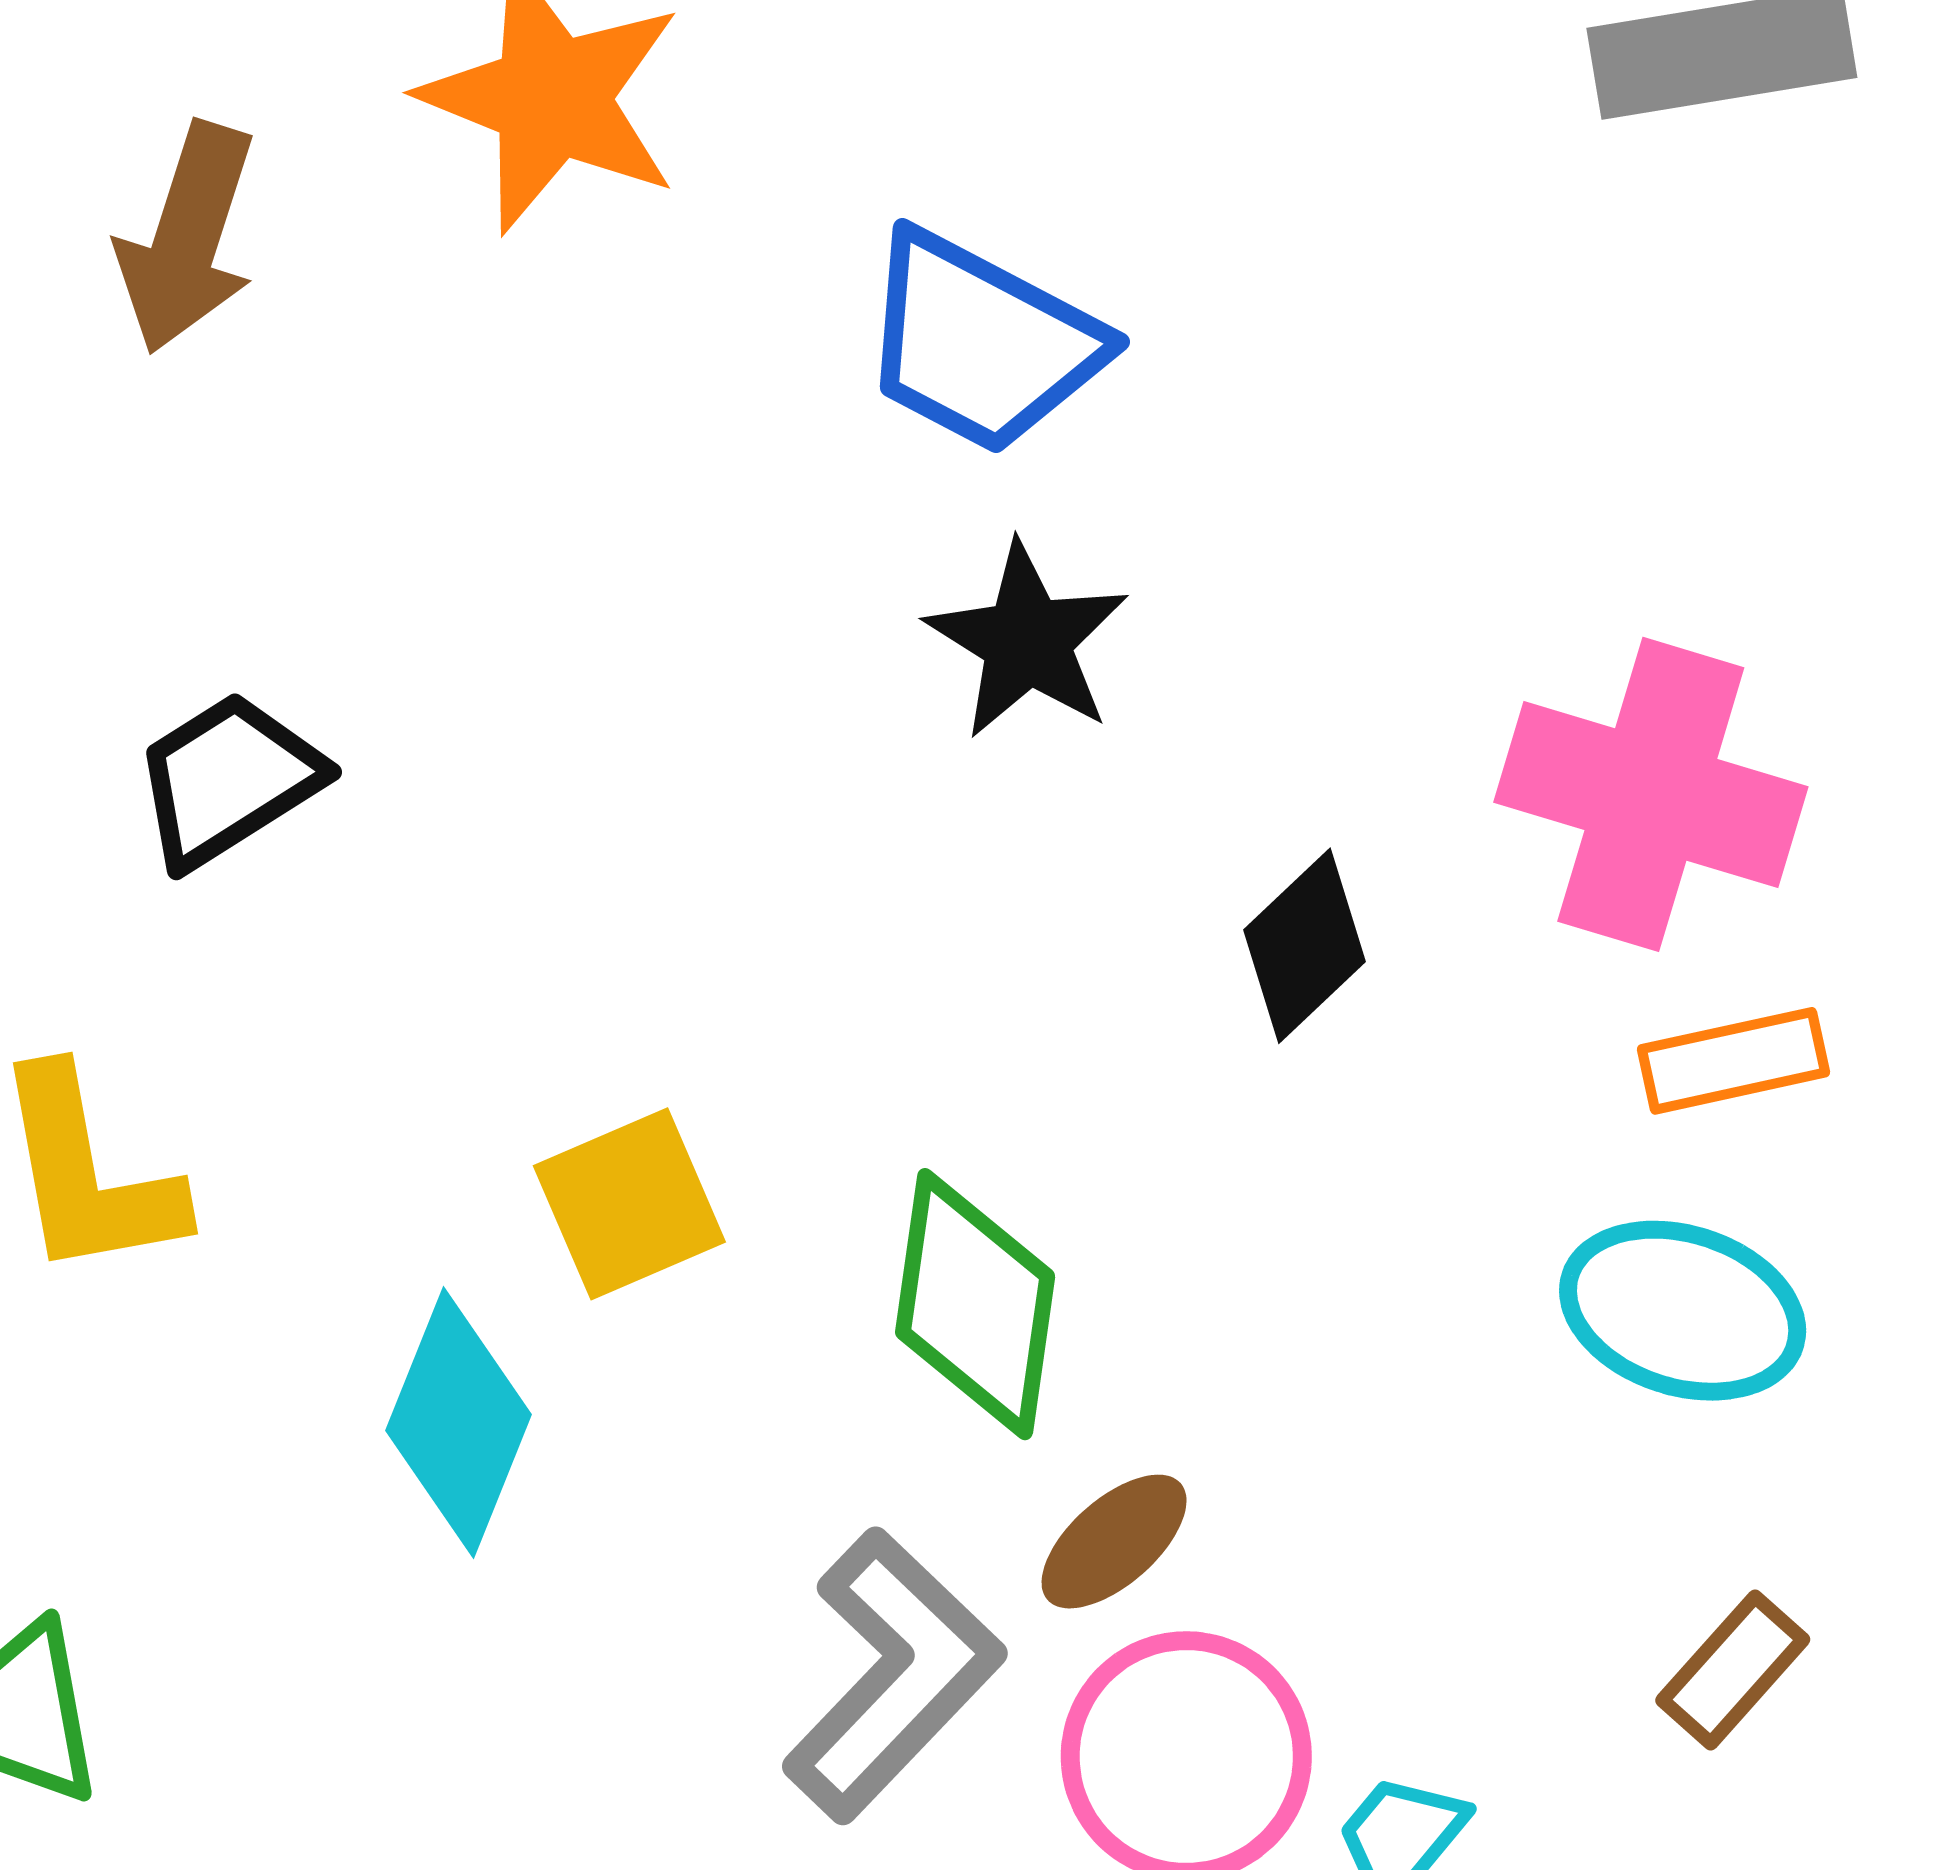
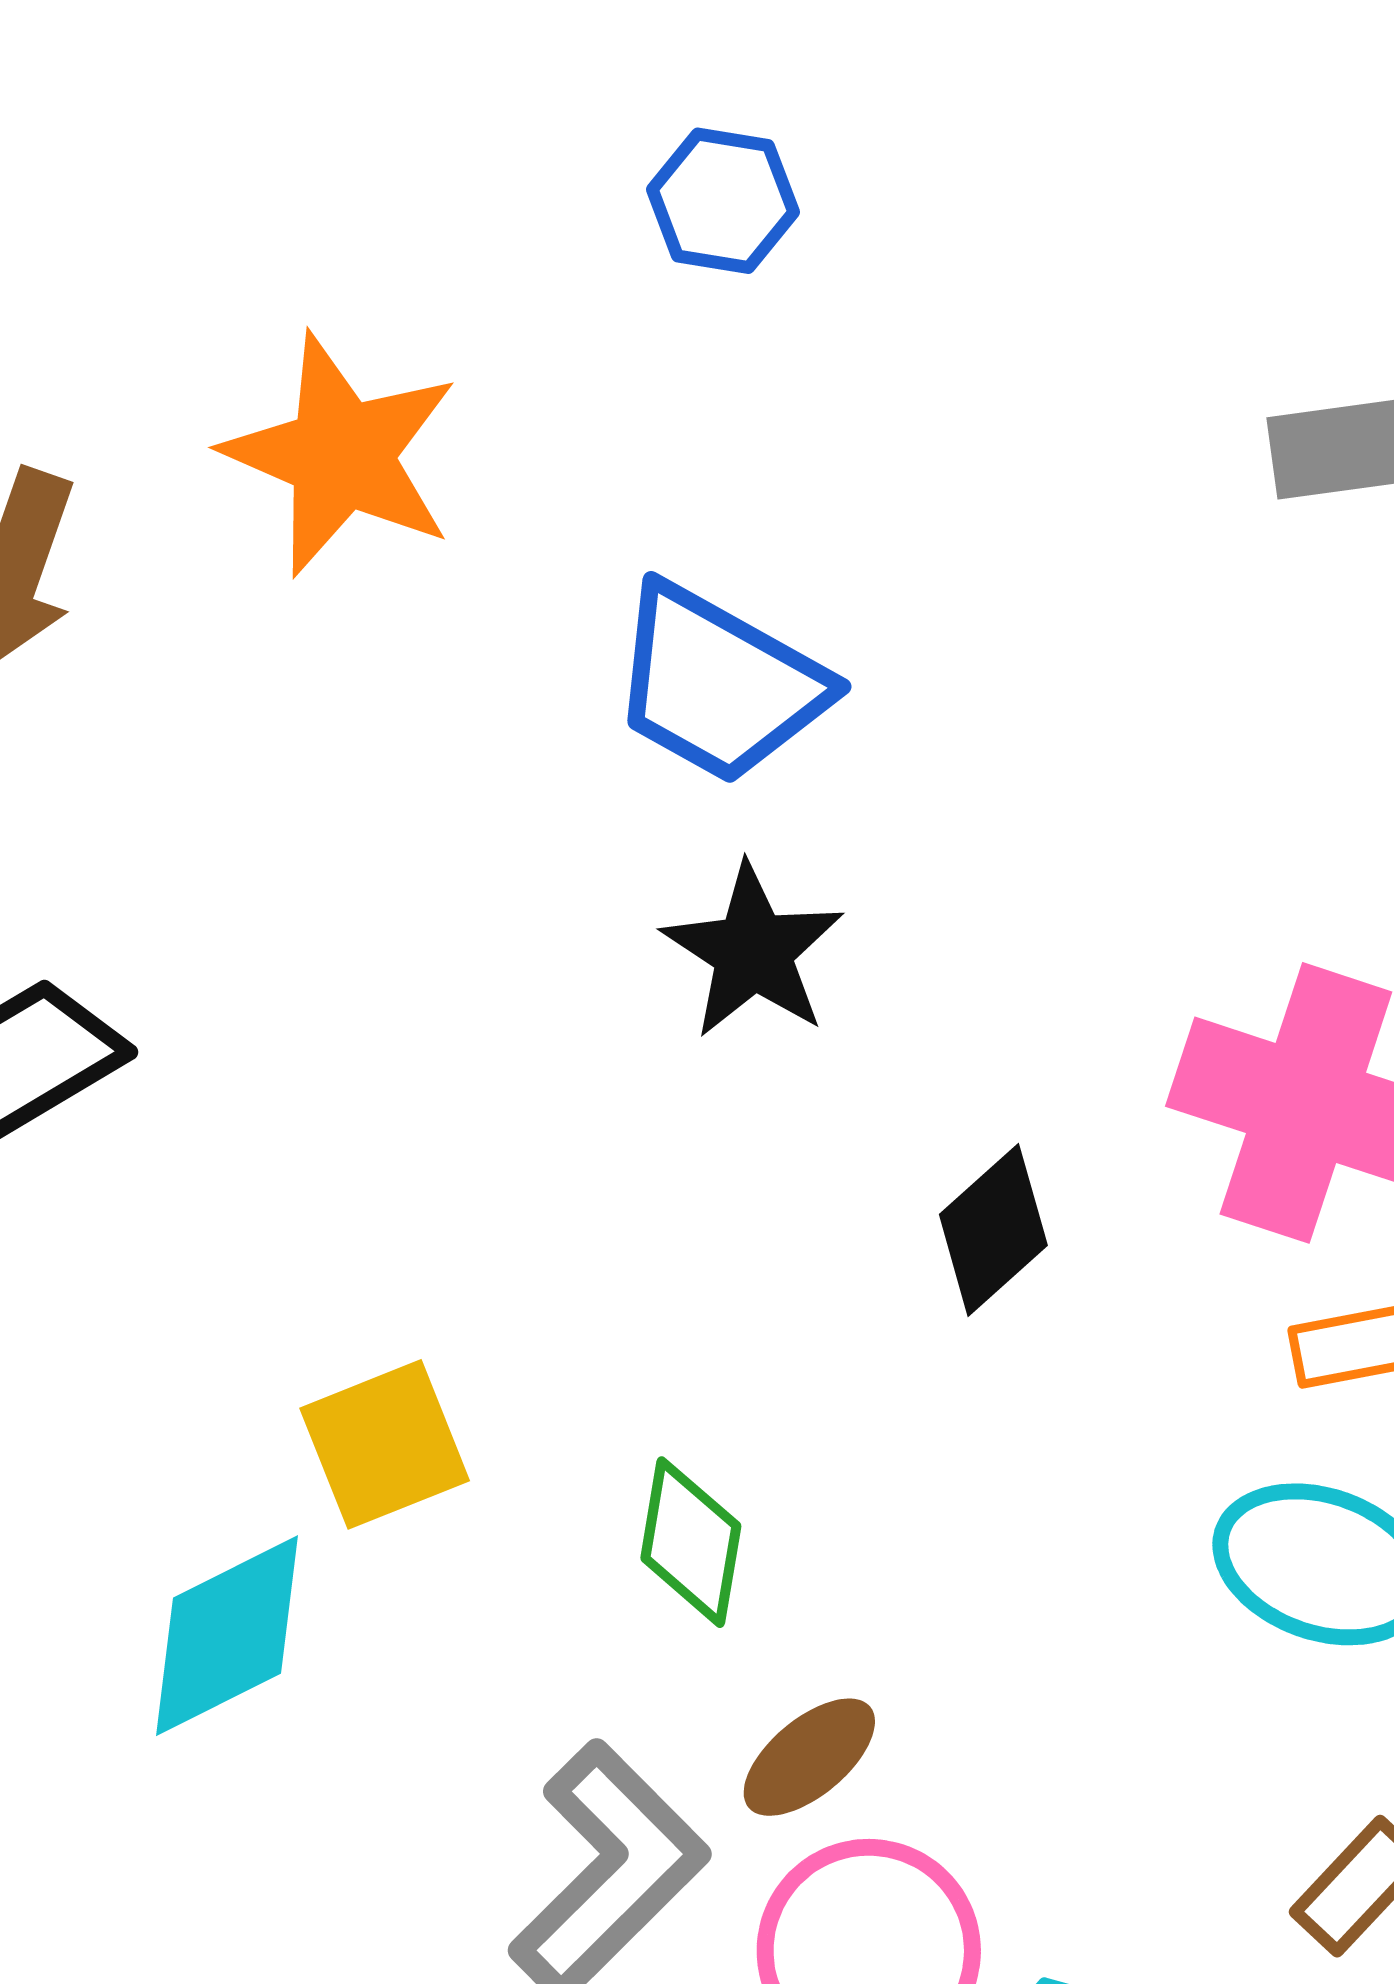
green diamond: (975, 1304) -> (691, 1542), size x0.7
cyan diamond: (458, 1422) -> (227, 1636), turned 40

